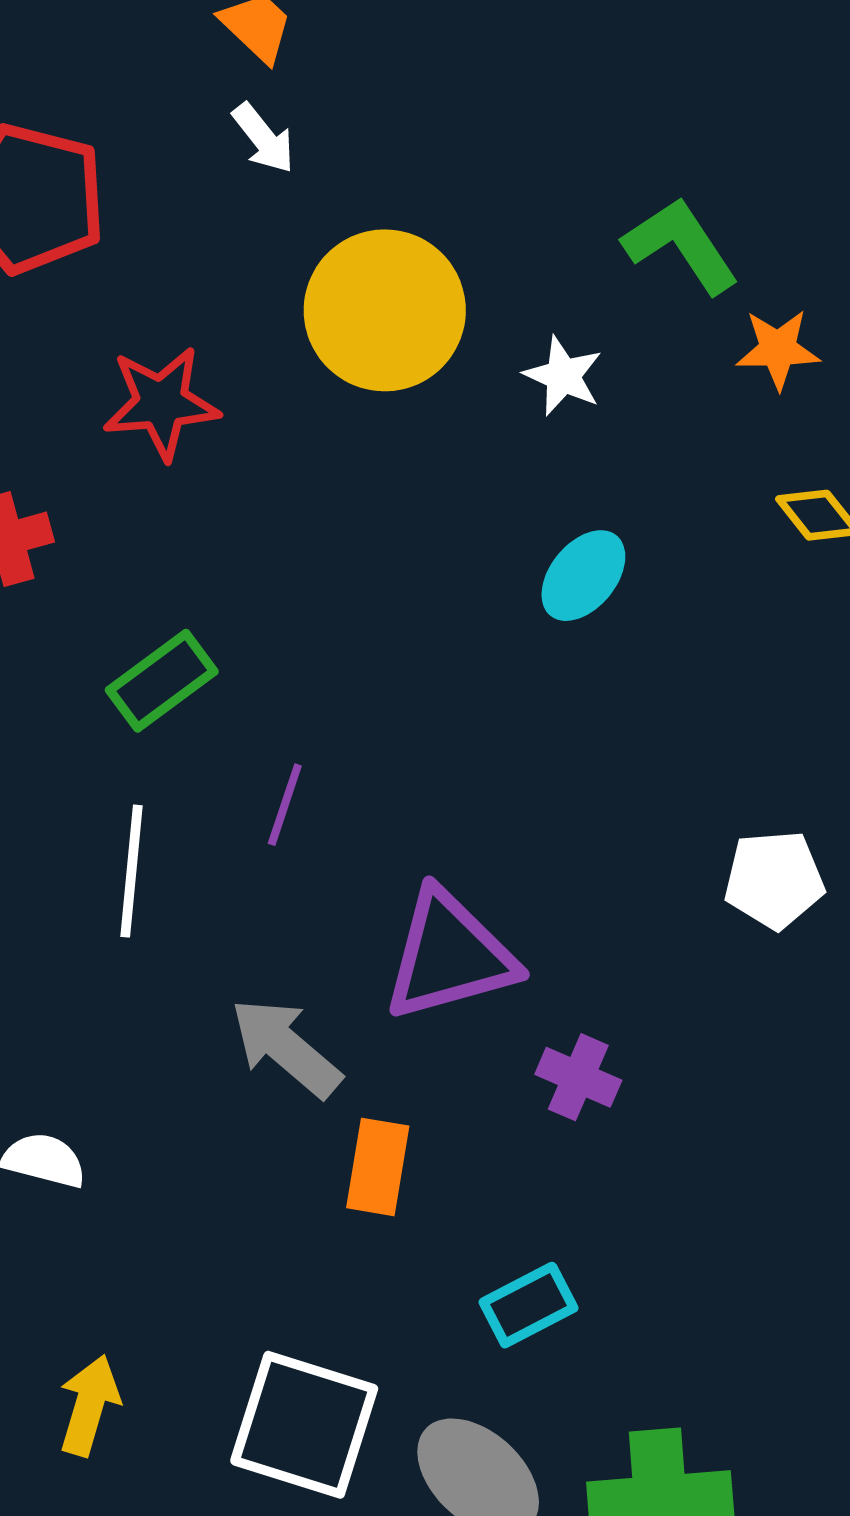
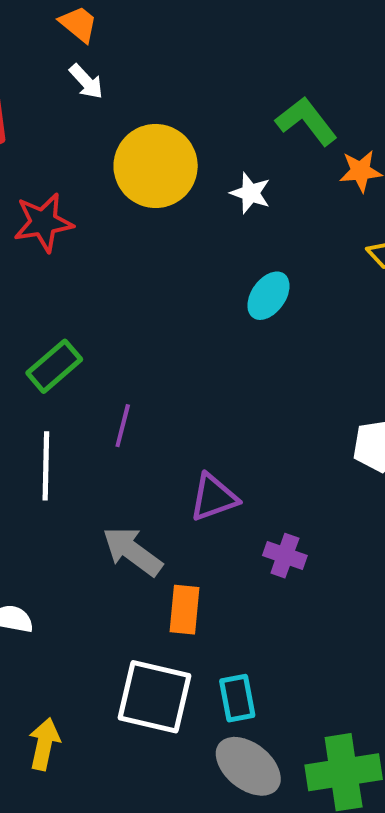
purple triangle: (450, 956) -> (214, 497), size x0.7
cyan rectangle: (528, 1305) -> (237, 698), moved, turned -69
white square: (304, 1425) -> (154, 697), moved

